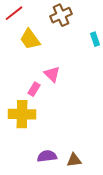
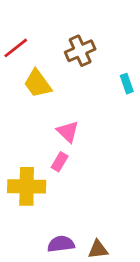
pink rectangle: (34, 89) -> (60, 162), moved

